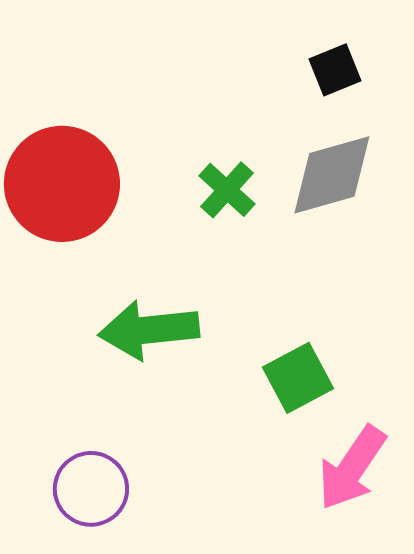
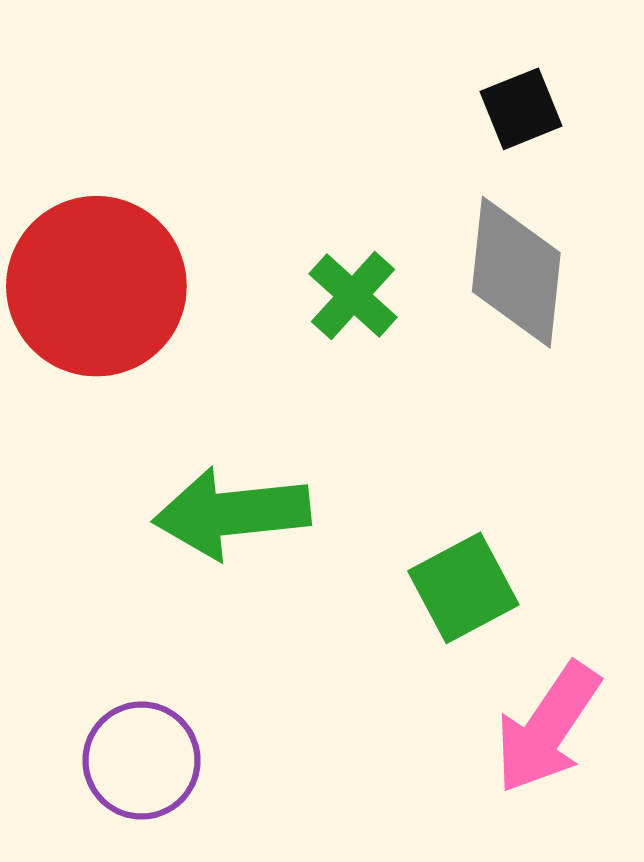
gray diamond: (332, 175) -> (516, 272), turned -68

